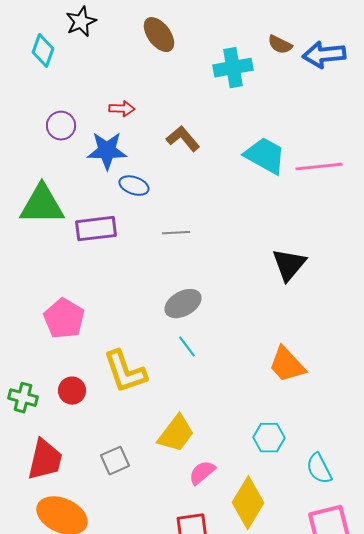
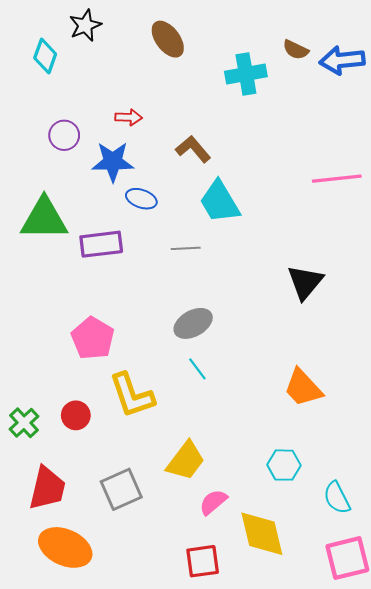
cyan trapezoid: (265, 156) -> (220, 202), moved, turned -150
pink pentagon: (64, 319) -> (93, 338), moved
green cross: (23, 398) -> (24, 423), turned 32
gray square: (115, 461) -> (121, 489), size x1.4
yellow diamond: (248, 503) -> (262, 534), turned -45

